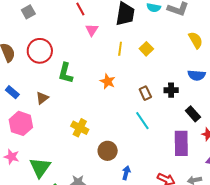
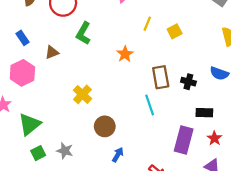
brown rectangle: (145, 93) -> (161, 77), size x1.5
black rectangle: (193, 114) -> (204, 113), turned -63

